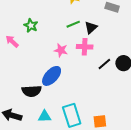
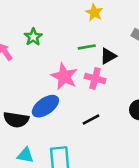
pink star: (61, 50) -> (64, 76), size x1.5
black line: (104, 64) -> (91, 120), moved

